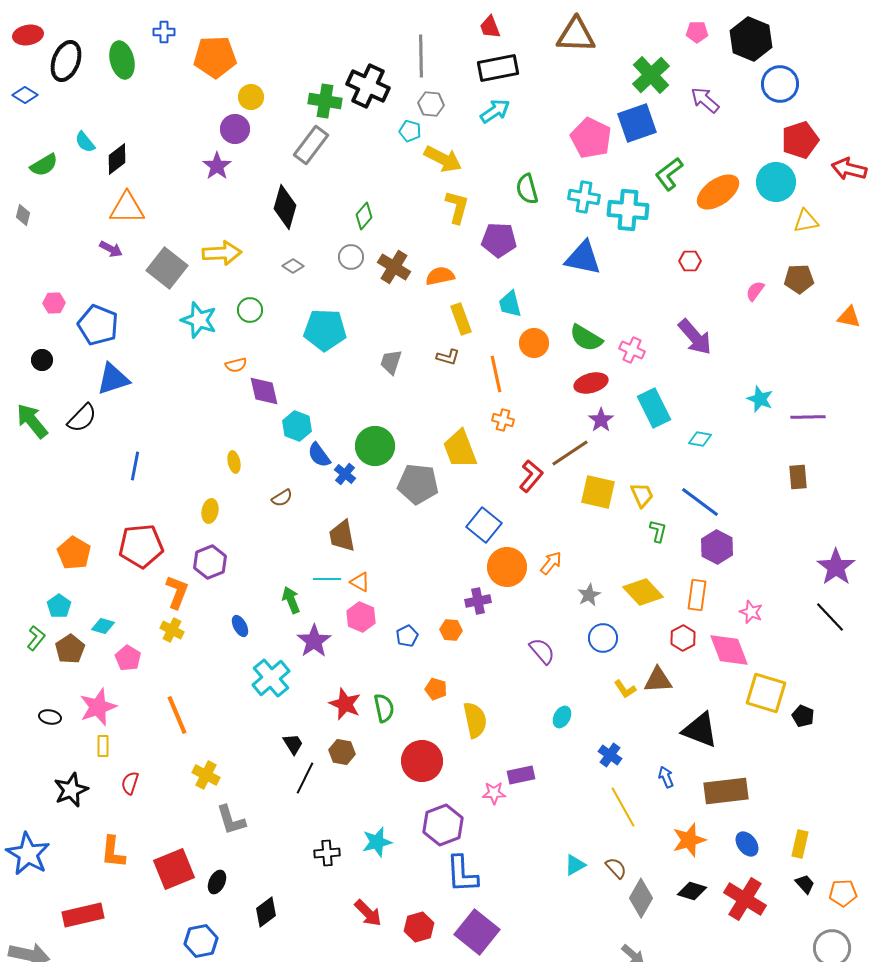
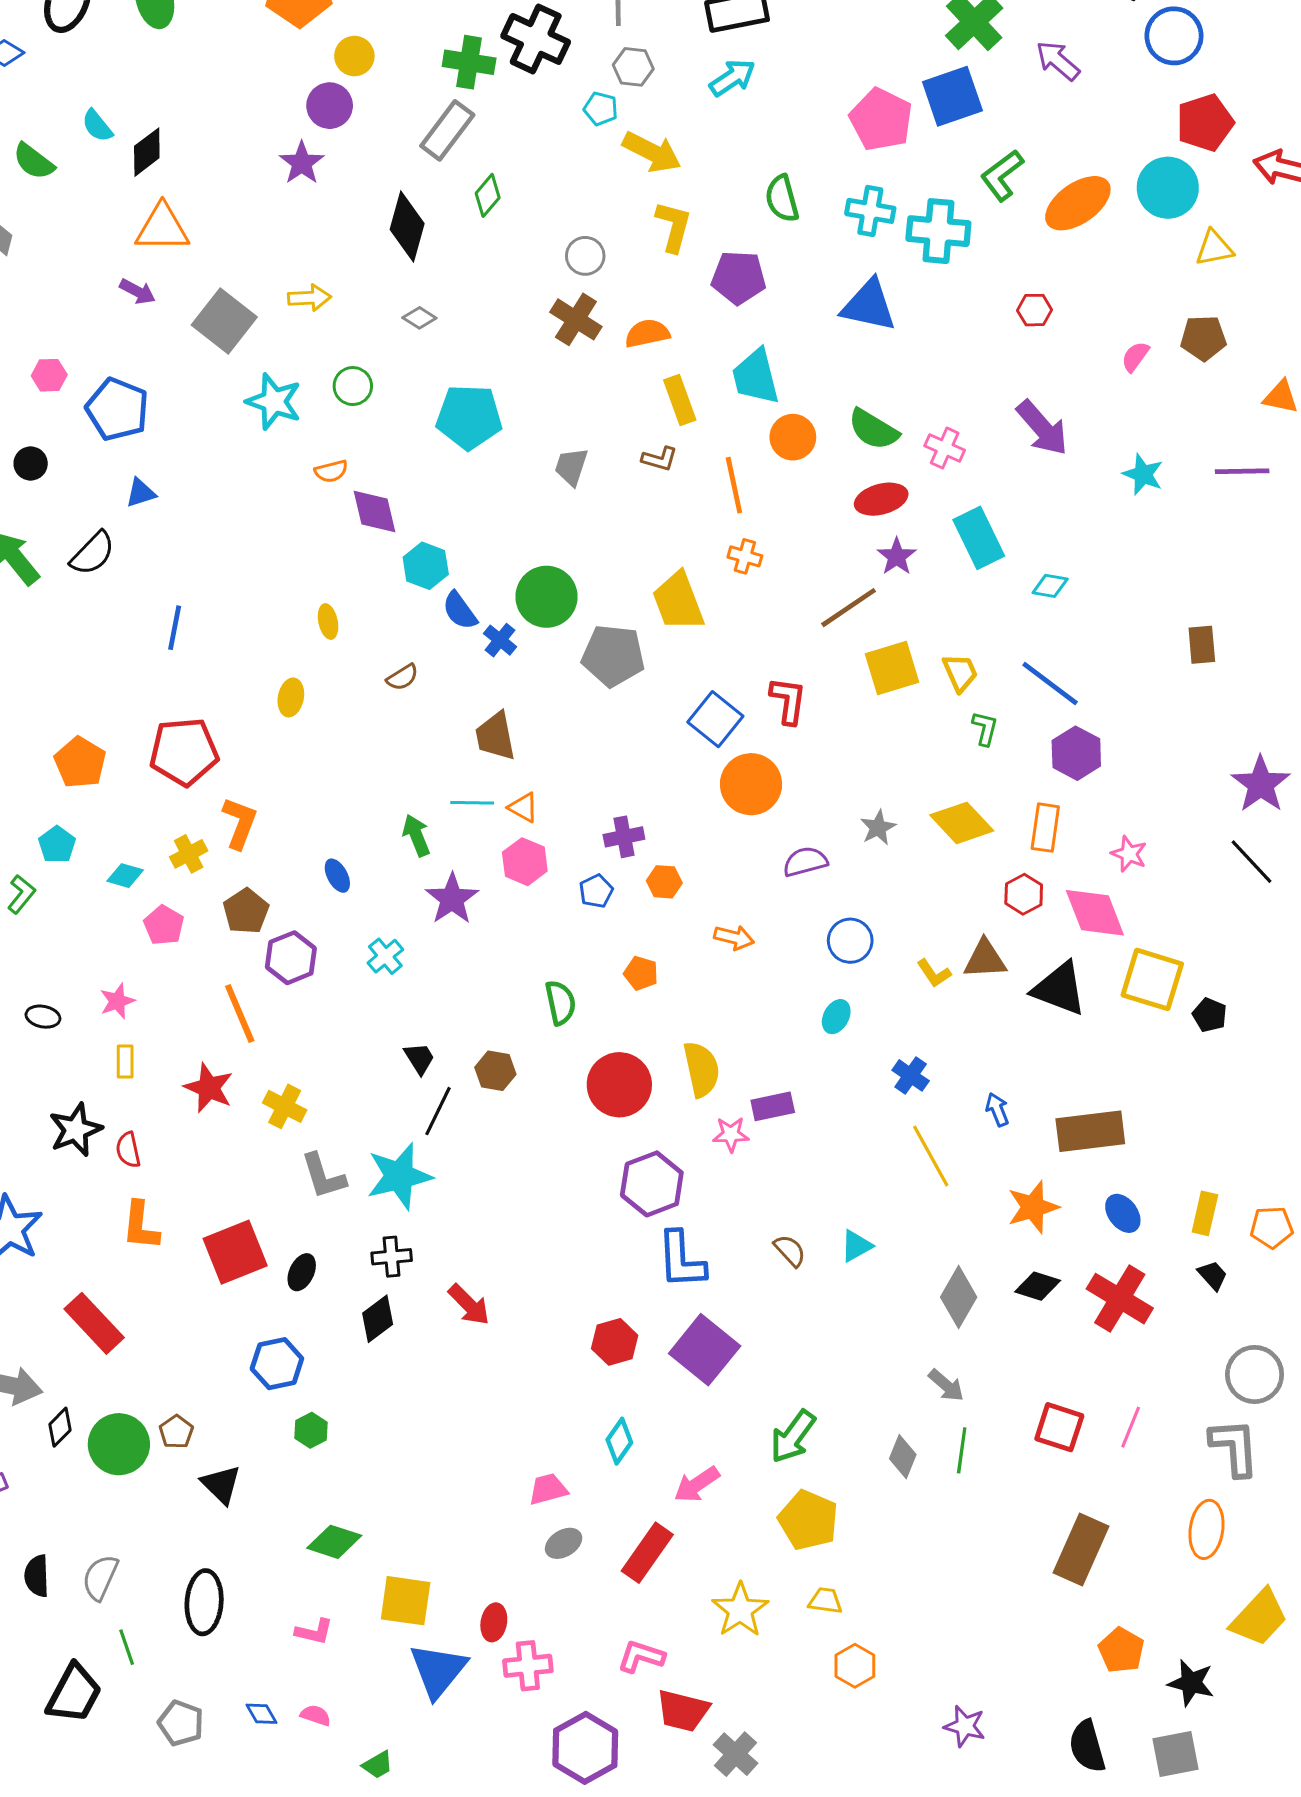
green semicircle: (44, 165) -> (34, 161), turned 68
green diamond: (364, 216) -> (488, 195), moved
yellow arrow: (222, 253) -> (309, 298), size x0.7
gray circle: (351, 257) -> (585, 256), moved
cyan trapezoid: (510, 304) -> (756, 377), size x1.4
blue triangle: (113, 379) -> (141, 493), size x0.6
cyan star: (760, 399) -> (1143, 474), moved
purple line: (808, 417) -> (1242, 471), moved
red L-shape: (531, 476) -> (788, 701), moved, turned -32
yellow square: (598, 492) -> (892, 668), turned -30
purple hexagon: (210, 562) -> (291, 958), moved
orange arrow: (551, 563) -> (734, 938), moved, turned 65
purple cross: (478, 601) -> (624, 837), moved
yellow cross: (172, 630) -> (189, 854), moved, turned 35
blue circle: (603, 638) -> (850, 941), moved
brown pentagon: (70, 649) -> (246, 911), moved
purple semicircle: (542, 651) -> (805, 862), moved, turned -64
cyan cross: (271, 678) -> (385, 956), size x0.6
red star: (345, 704) -> (209, 1088), moved
pink star: (98, 707) -> (117, 1001), size x0.6
yellow semicircle: (475, 720) -> (701, 1069), moved
black triangle: (700, 730) -> (1059, 989), moved
red semicircle: (130, 783) -> (128, 1150), moved, turned -30
cyan star: (377, 842) -> (399, 1176), moved, size x1.4
black cross: (327, 853) -> (392, 1257), moved
brown semicircle: (616, 868) -> (790, 1251), moved
orange pentagon: (843, 893) -> (1272, 1227), moved
red arrow: (368, 913) -> (469, 1305), moved
red rectangle: (83, 915) -> (94, 1323), turned 60

